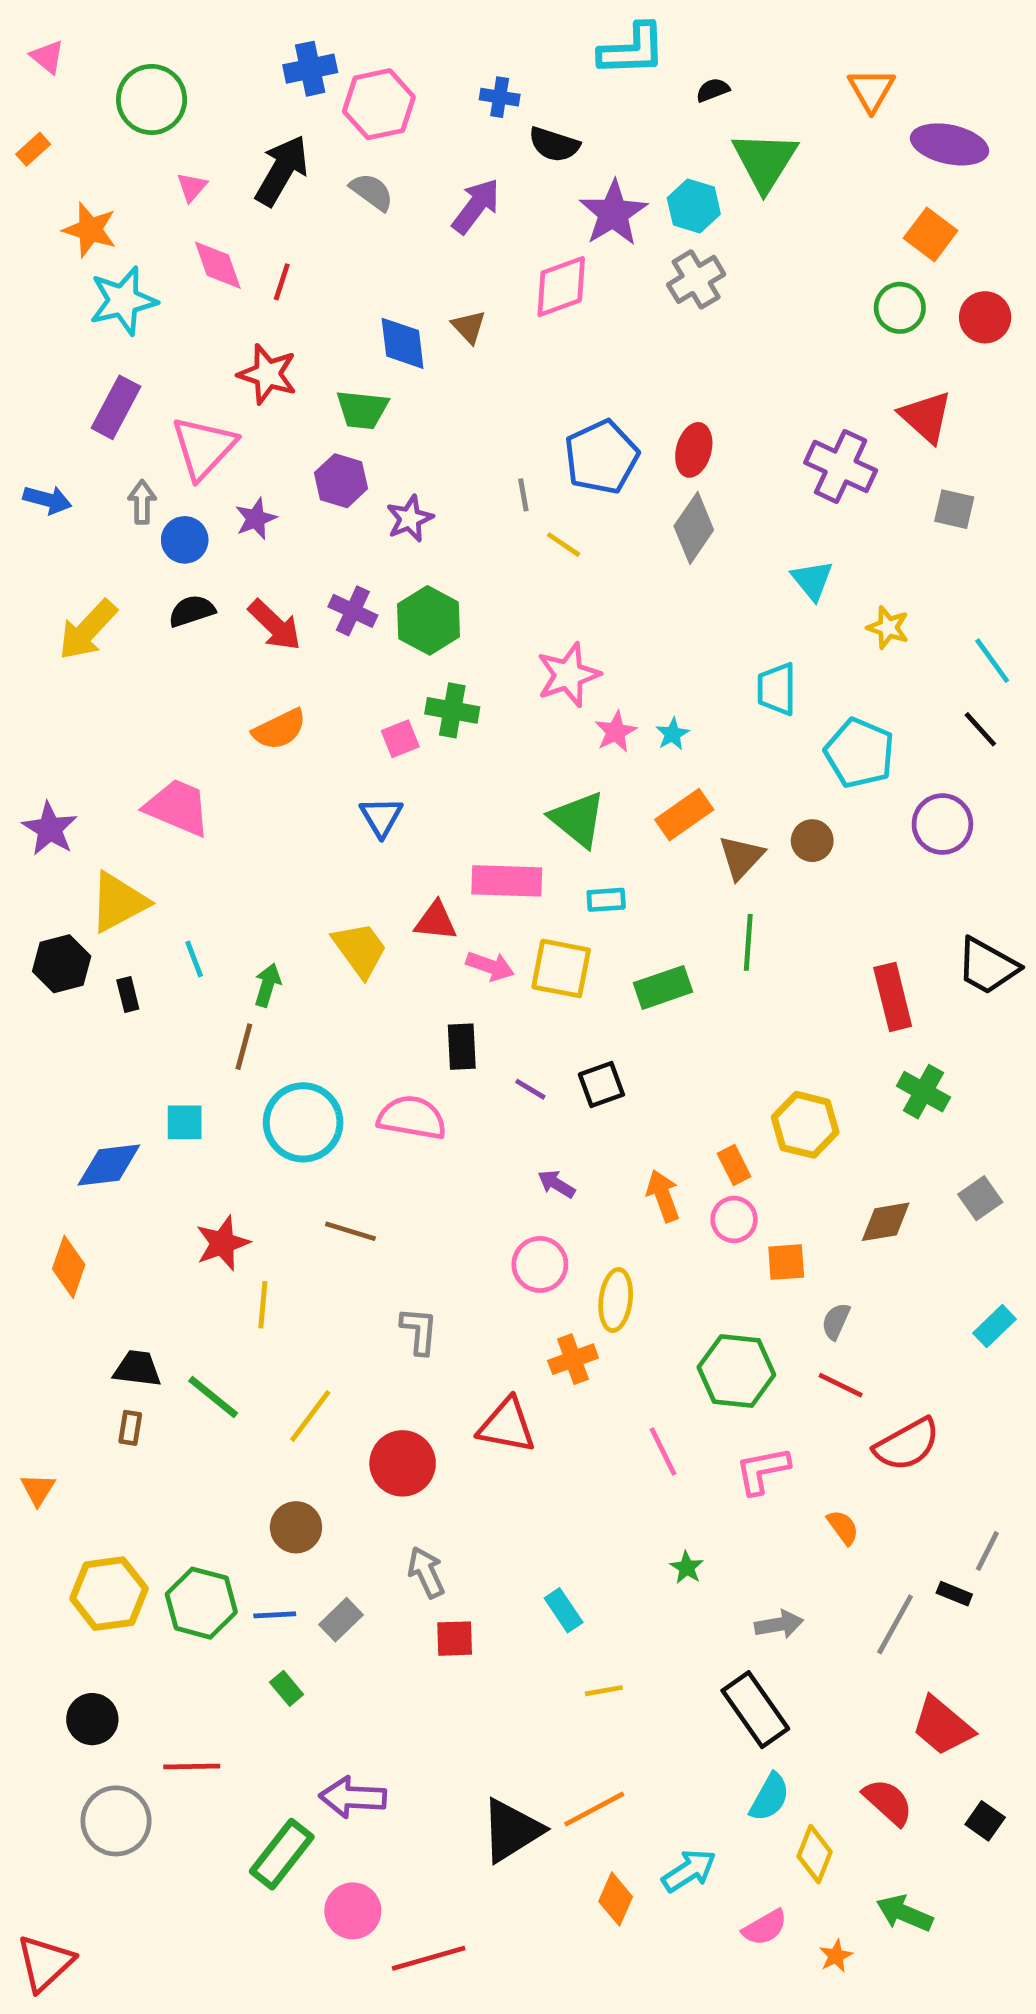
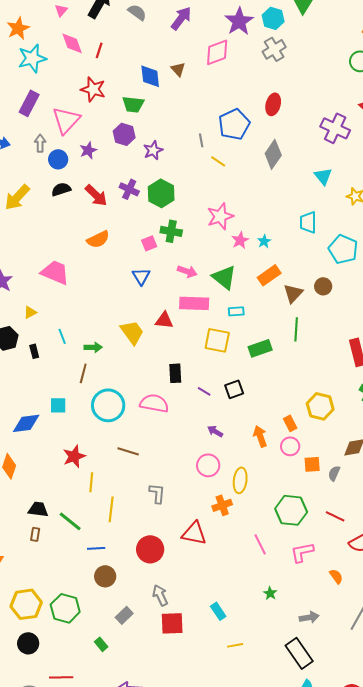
orange star: (90, 230) -> (18, 28), turned 30
red ellipse: (694, 450) -> (273, 104), moved
yellow triangle: (118, 902) -> (30, 312), size x0.5
pink arrow: (490, 966) -> (187, 271), moved
green arrow: (268, 985) -> (93, 347), turned 72
gray semicircle: (836, 1321) -> (334, 473), moved
yellow line: (310, 1416) -> (111, 509), moved, turned -30
blue line: (275, 1615) -> (96, 548), moved
red square: (455, 1639) -> (172, 623), size x1.4
black circle: (92, 1719) -> (28, 643), moved

